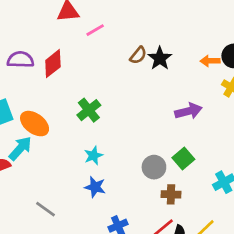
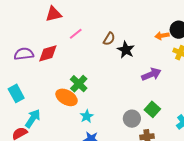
pink line: (95, 30) -> (76, 34), moved
black star: (160, 58) -> (126, 50), moved
red diamond: (53, 64) -> (48, 53), turned 30
orange ellipse: (35, 124) -> (67, 97), moved

